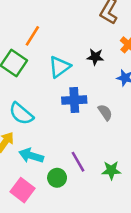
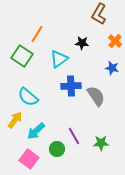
black star: (95, 57) -> (82, 43), moved
gray semicircle: (105, 112) -> (96, 96), size x1.5
cyan arrow: (31, 156) -> (36, 131), turned -60

